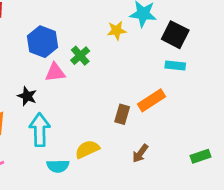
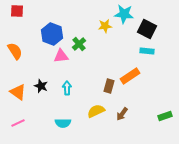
black star: (27, 96) -> (41, 86), moved
cyan arrow: (40, 130) -> (67, 88), moved, size x0.6
yellow semicircle: (87, 149) -> (96, 111), moved

